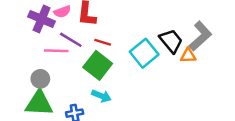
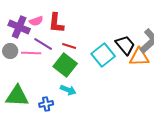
orange triangle: (188, 56) -> (139, 57), size x1.5
gray circle: (40, 79) -> (10, 51), moved

